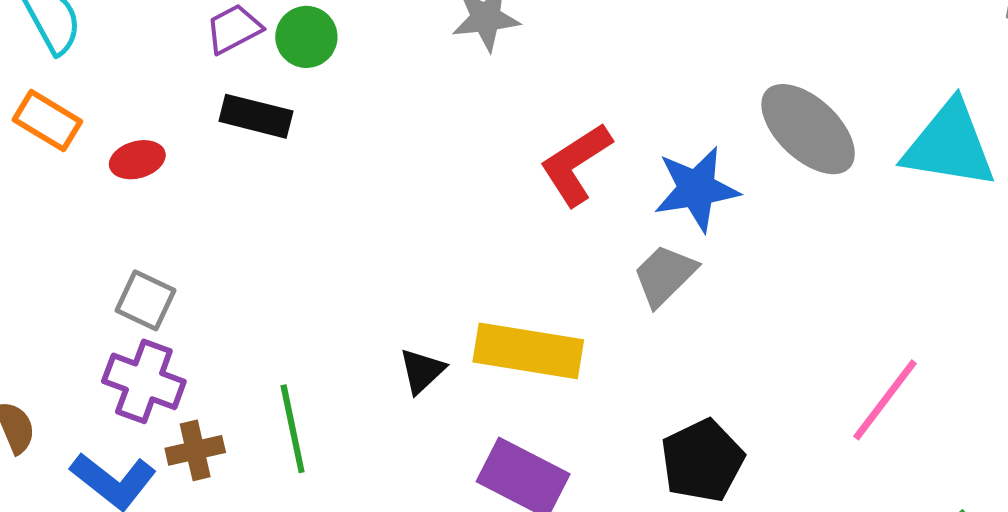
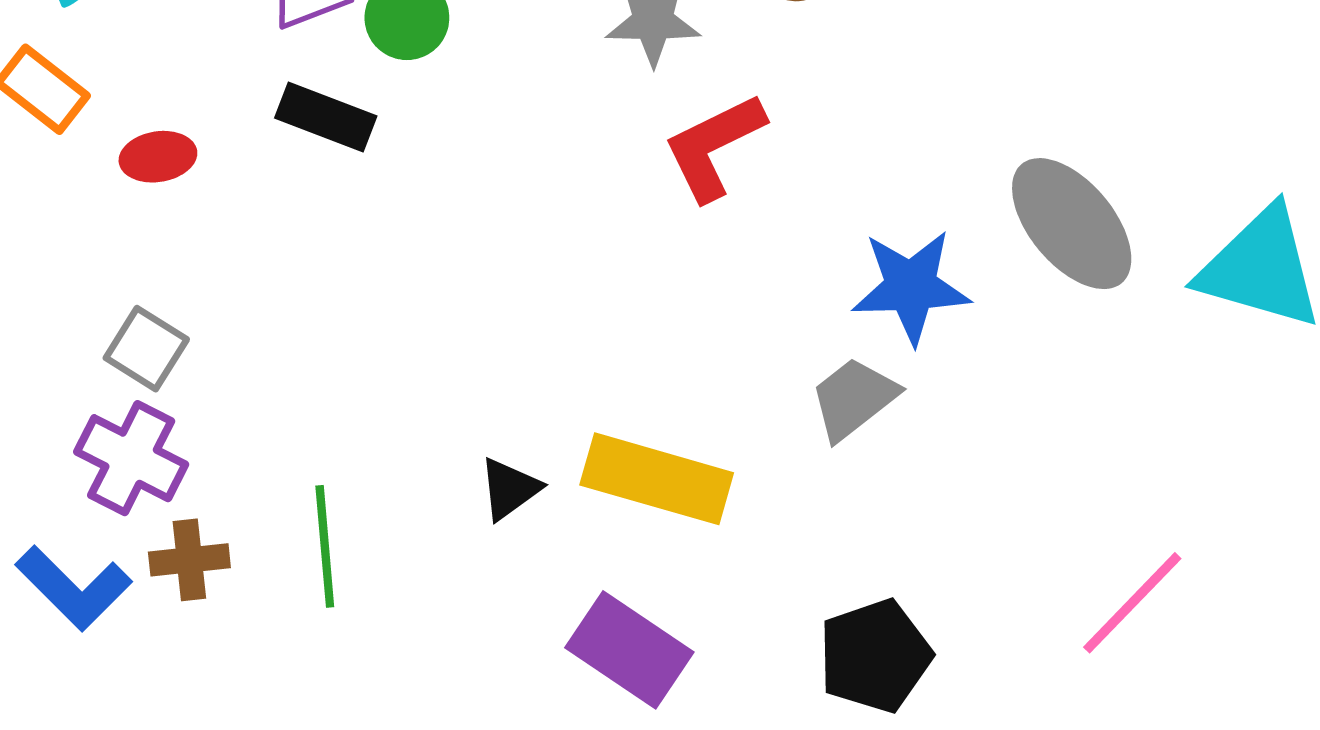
red L-shape: (576, 164) -> (714, 147), moved

